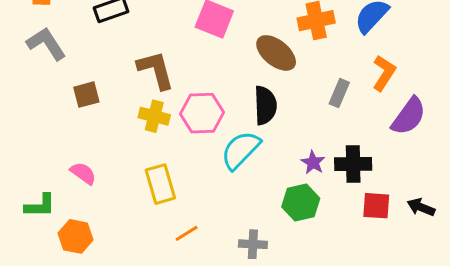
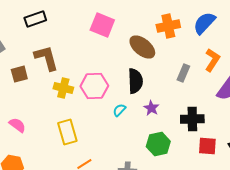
brown L-shape: (156, 70) -> (46, 58), moved
cyan semicircle: (241, 150) -> (119, 110), size x0.5
purple star: (313, 162) -> (151, 108), moved

